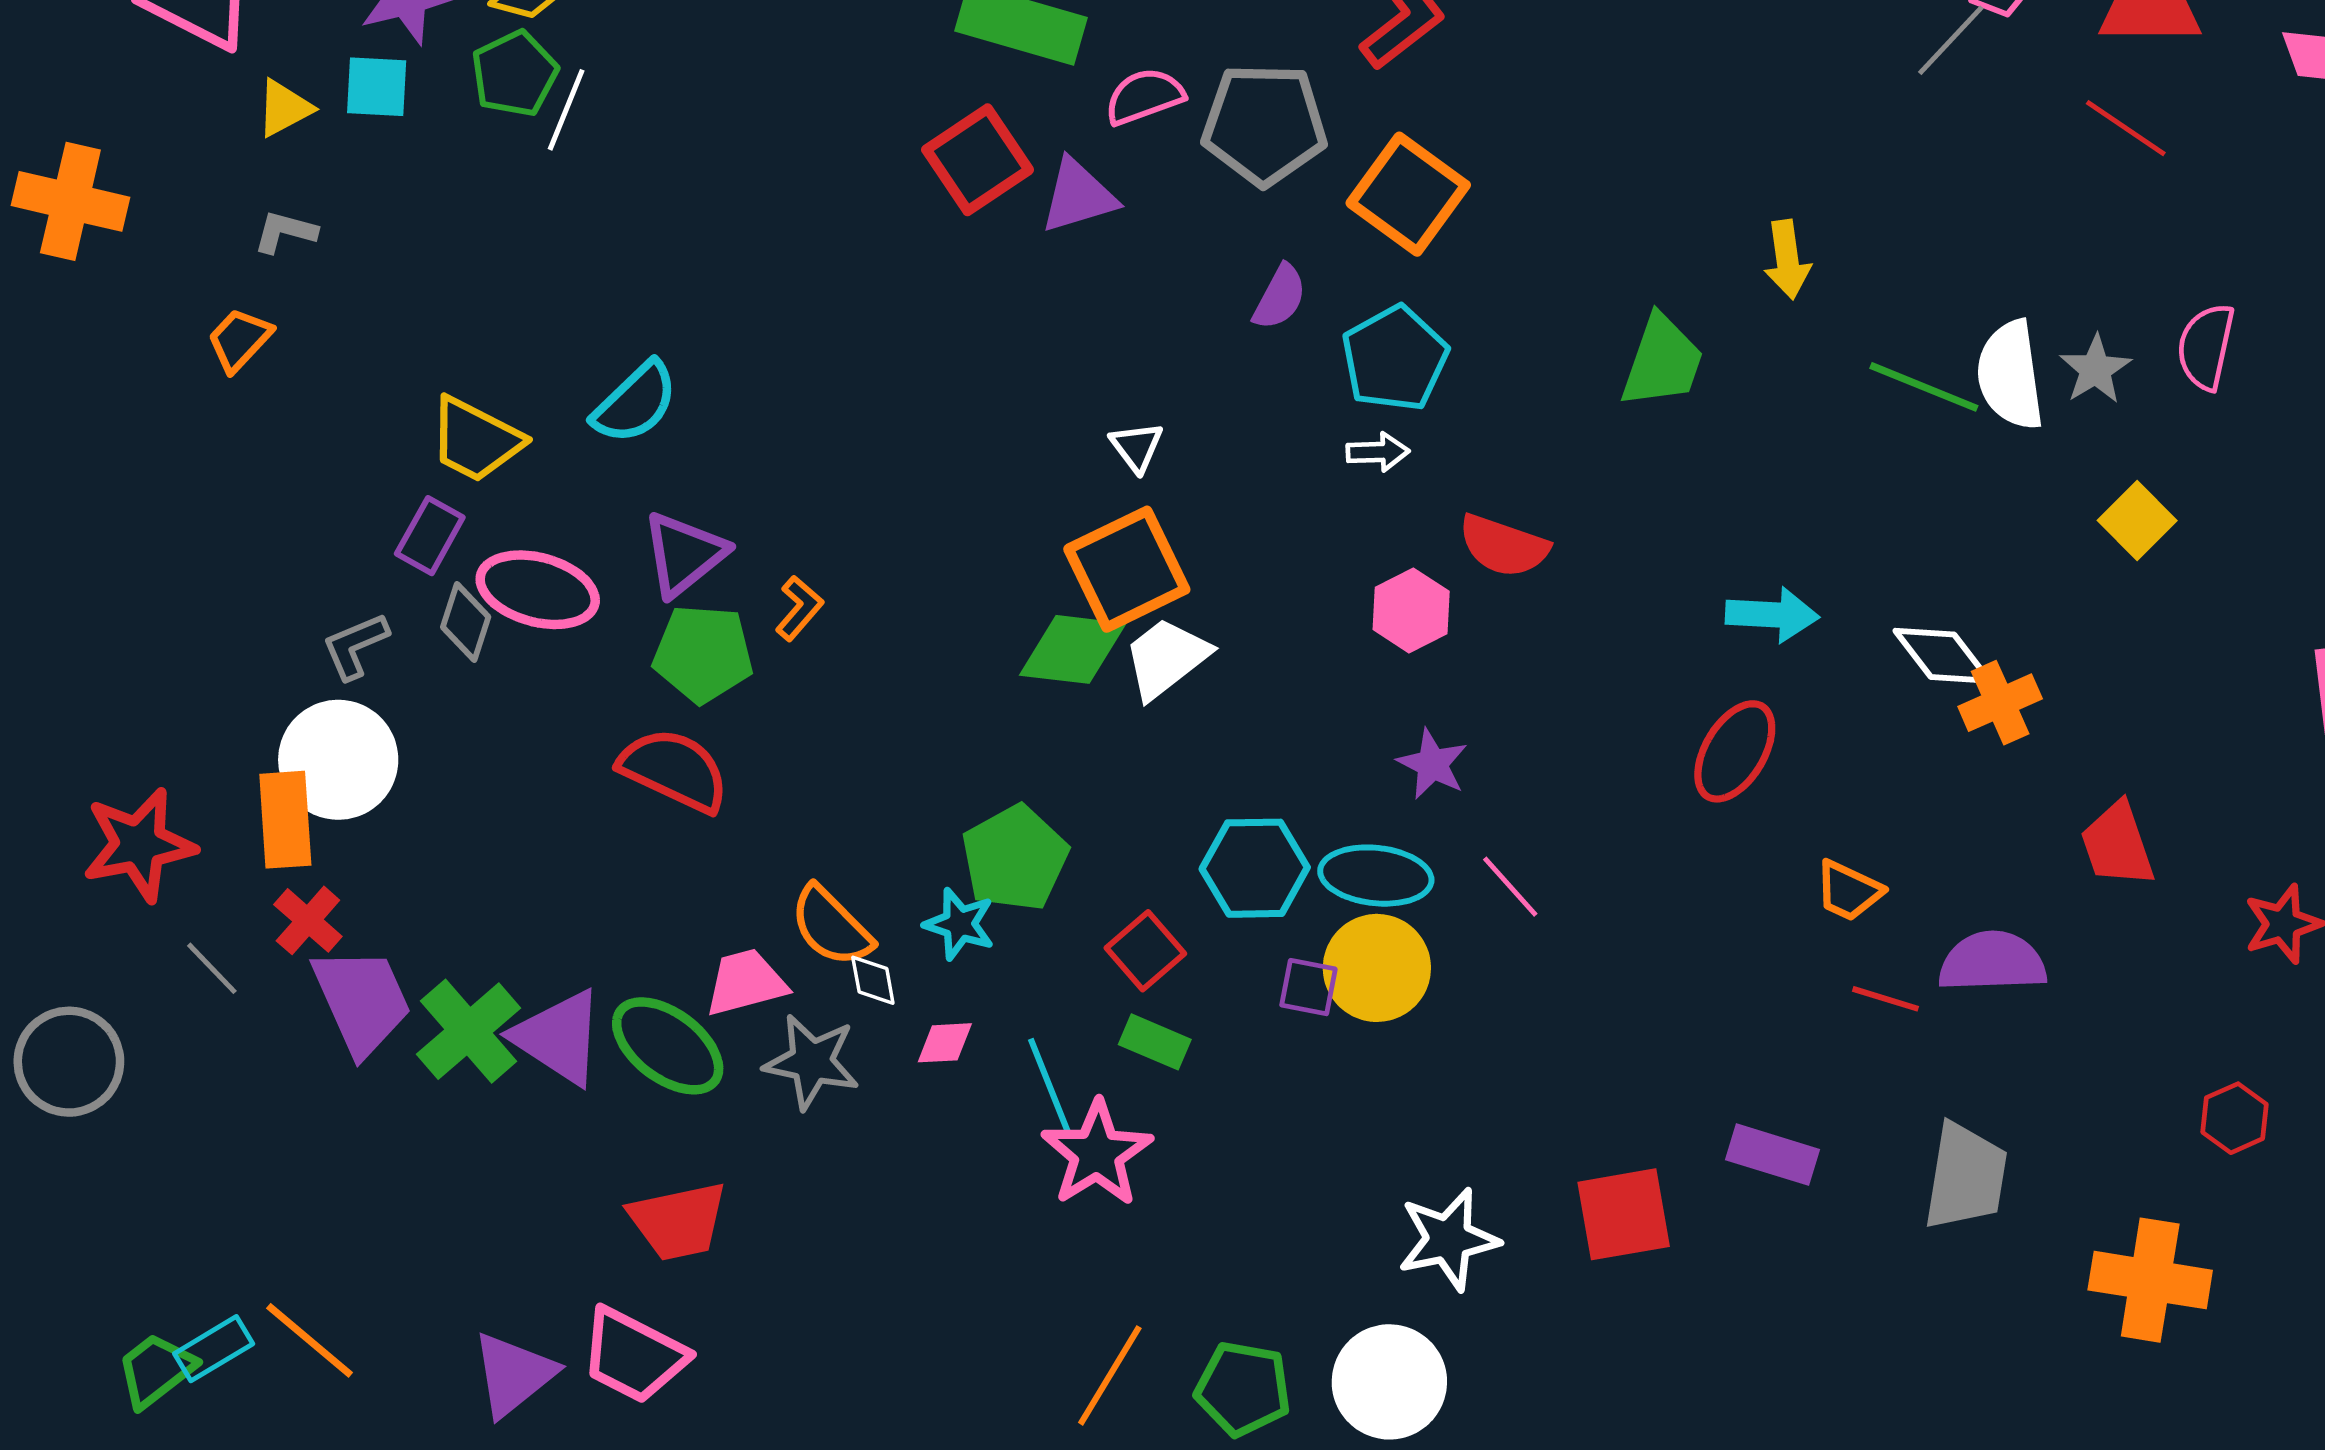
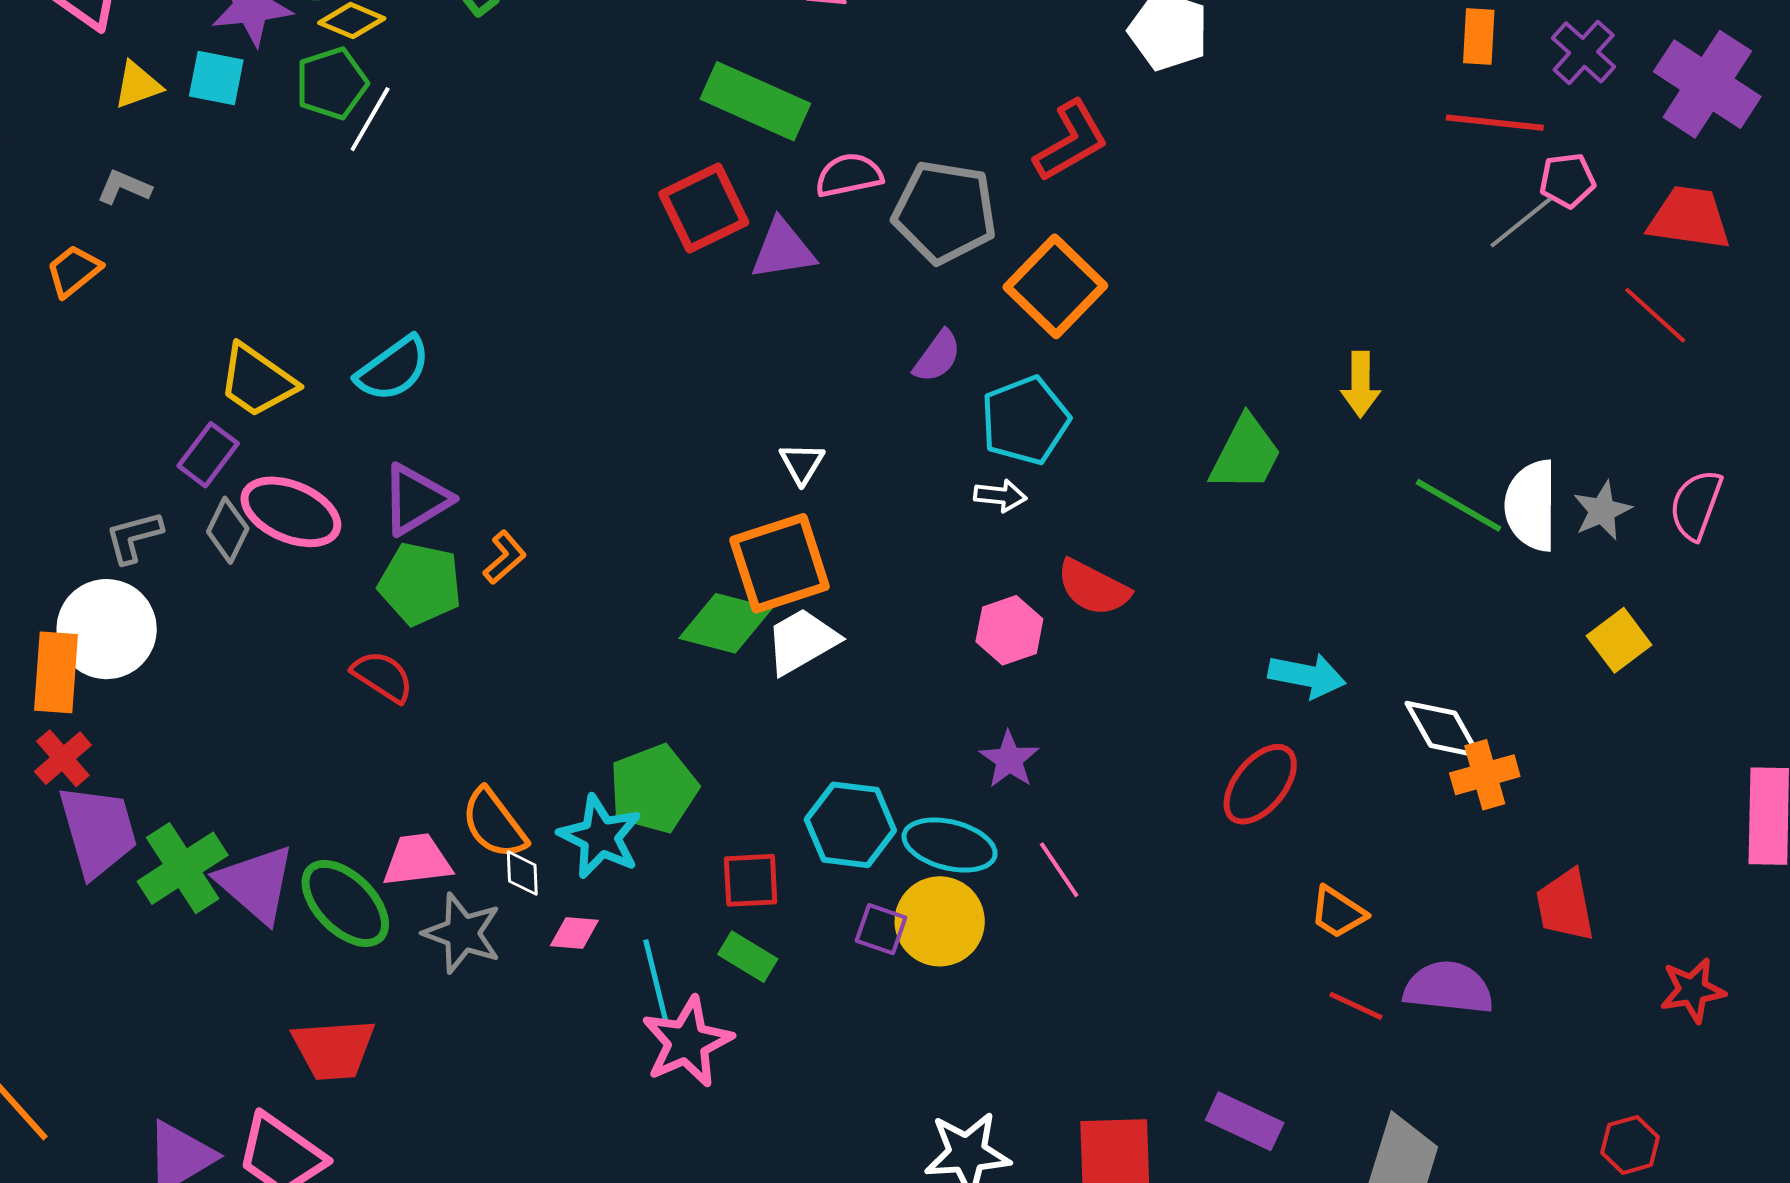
red semicircle: (674, 770) -> (383, 676), size x0.7
cyan star: (959, 924) -> (600, 837), size x1.4
red square: (1145, 951) -> (751, 880), turned 30

